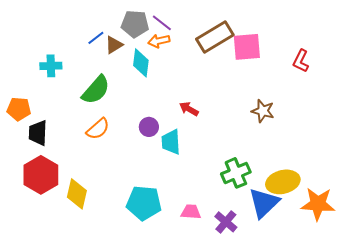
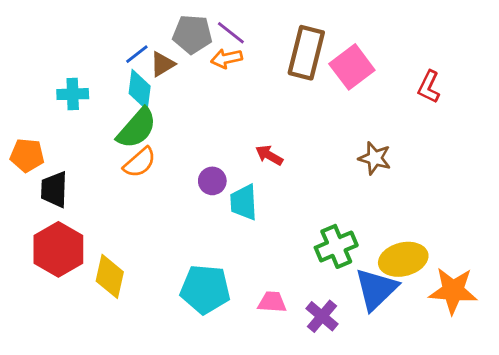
brown rectangle: (215, 37) -> (306, 53), turned -45
pink square: (247, 47) -> (352, 67), turned -32
cyan diamond: (141, 63) -> (140, 90), moved
orange semicircle: (98, 129) -> (140, 162), moved

